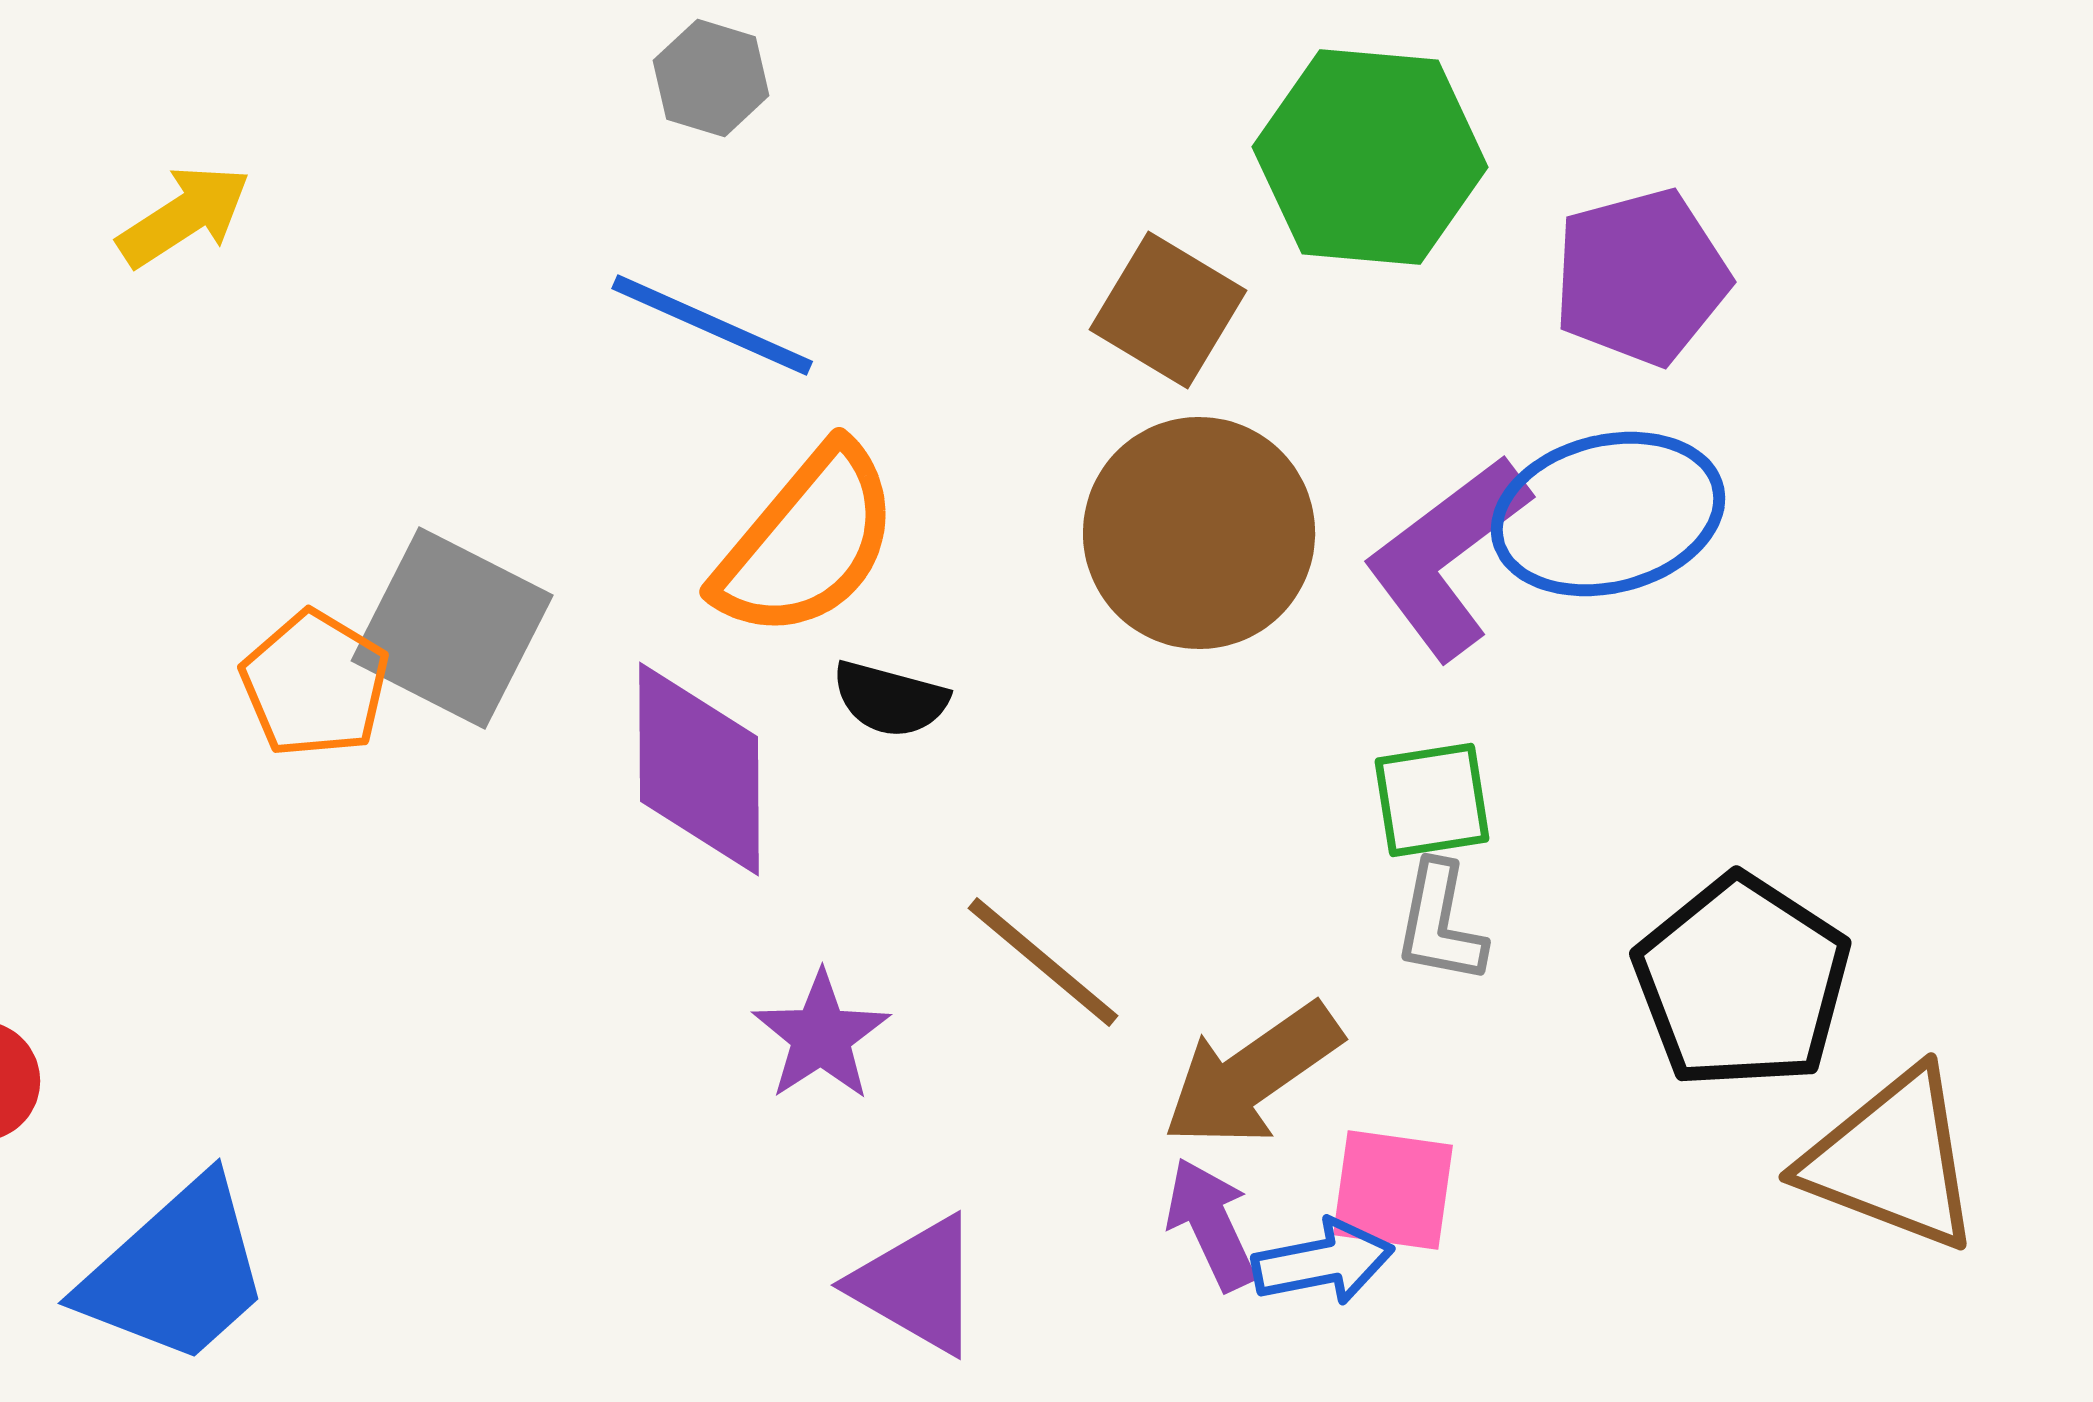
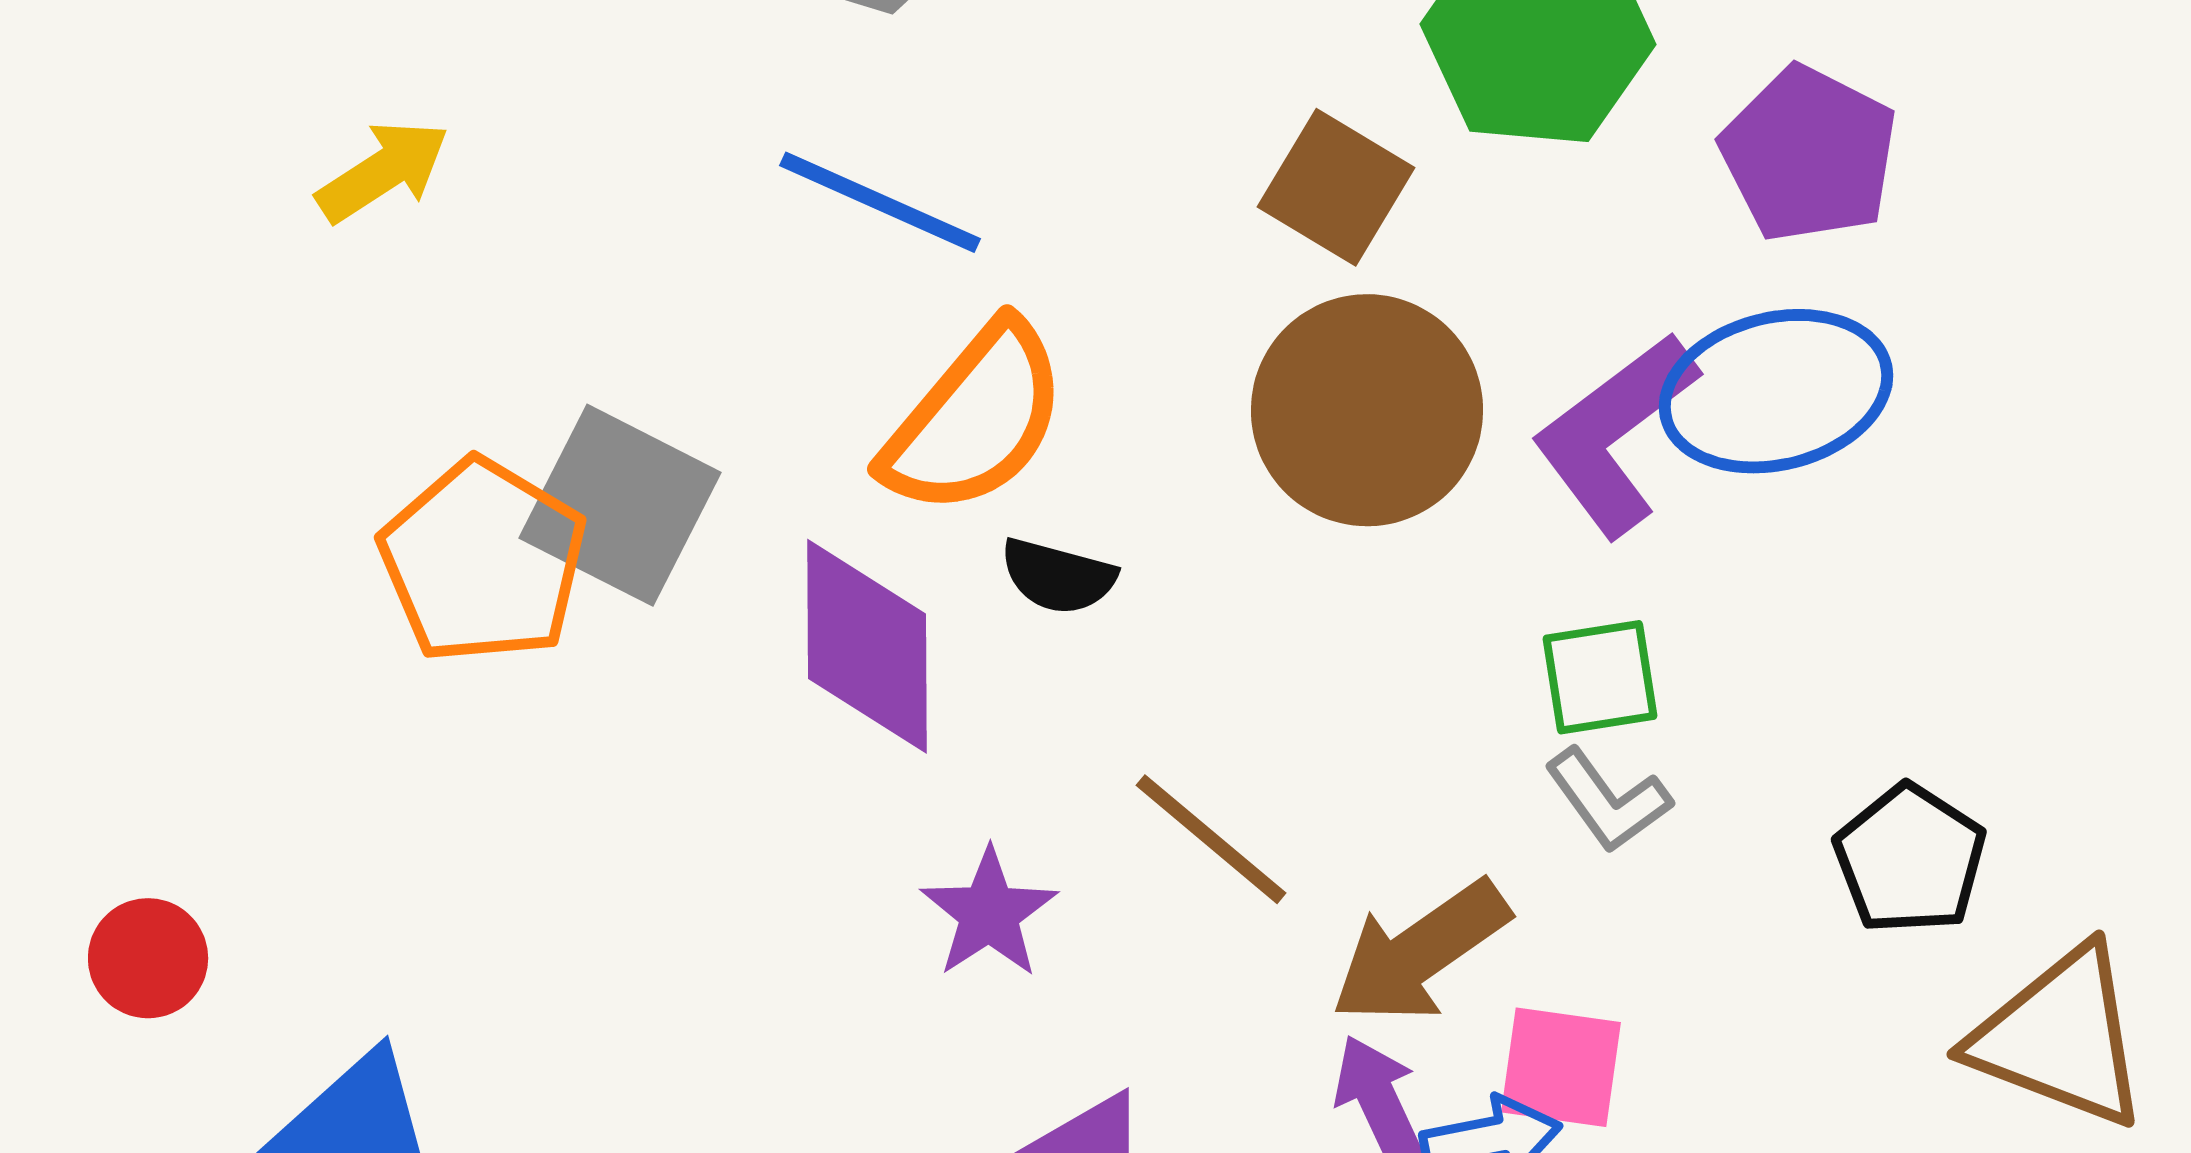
yellow arrow: (184, 216) -> (383, 171), moved
purple pentagon: (1641, 277) -> (1809, 154), turned -30
orange pentagon: (315, 684) -> (483, 561), size x1.4
gray L-shape: (1440, 923) -> (1608, 800), turned -47
black pentagon: (1742, 982) -> (1910, 859), size x0.7

